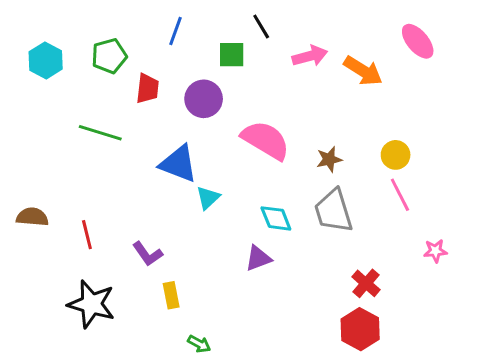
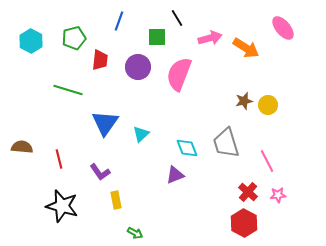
pink semicircle: (266, 140) -> (179, 74), moved, turned -100
brown star: (329, 159) -> (244, 101), moved
blue triangle: (178, 164) -> (105, 123), moved, turned 44
pink line: (400, 195) -> (267, 161), moved
pink star: (435, 251) -> (278, 195), moved

